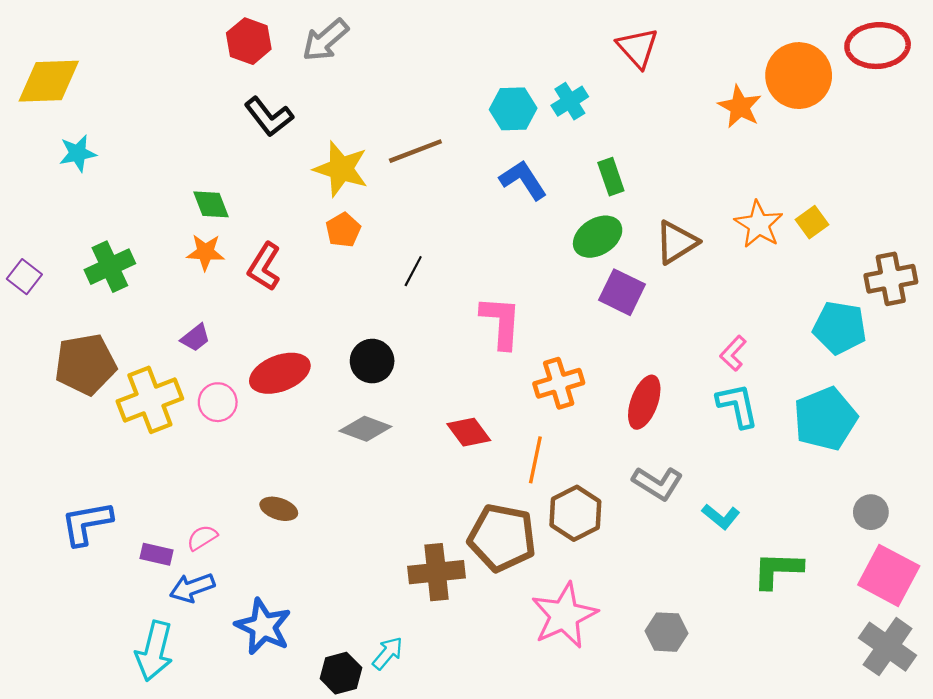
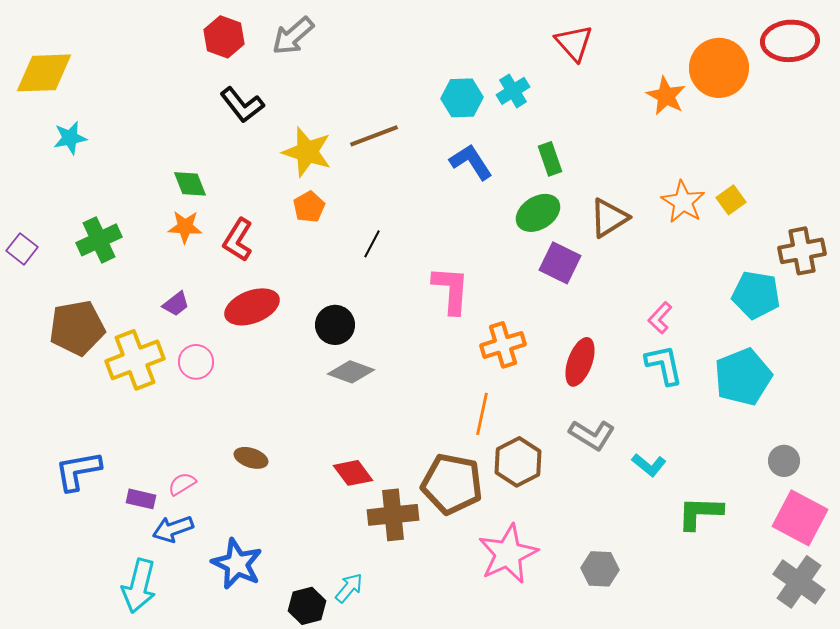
red ellipse: (280, 373) -> (252, 307), moved
gray diamond: (365, 429) -> (351, 372), moved
red diamond: (469, 432) -> (353, 473), moved

